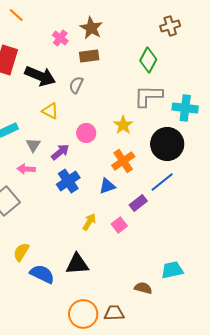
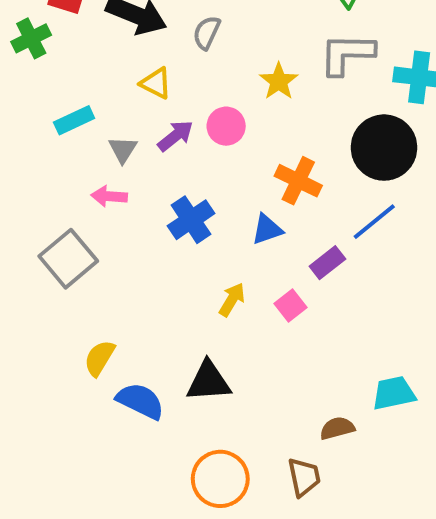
yellow star: (123, 125) -> (279, 81), moved
purple arrow: (60, 152) -> (175, 136), moved
orange cross: (123, 161) -> (298, 181), turned -30
brown semicircle: (143, 288) -> (337, 428), turned -30
brown trapezoid: (114, 313) -> (304, 477), moved, turned 80

